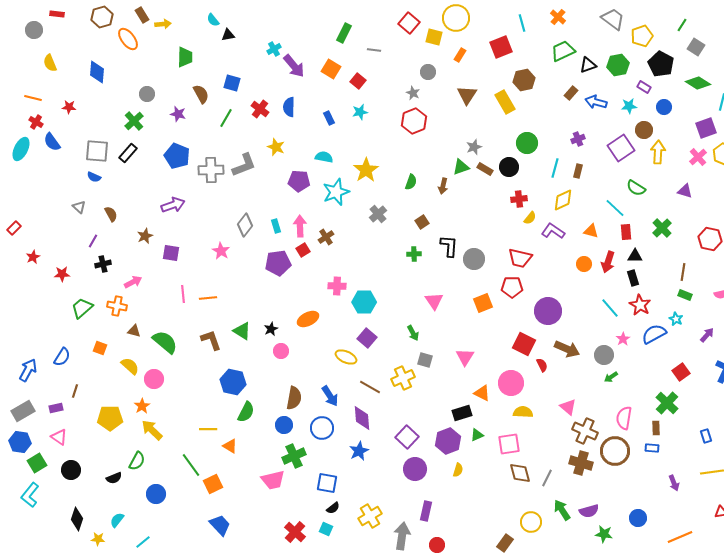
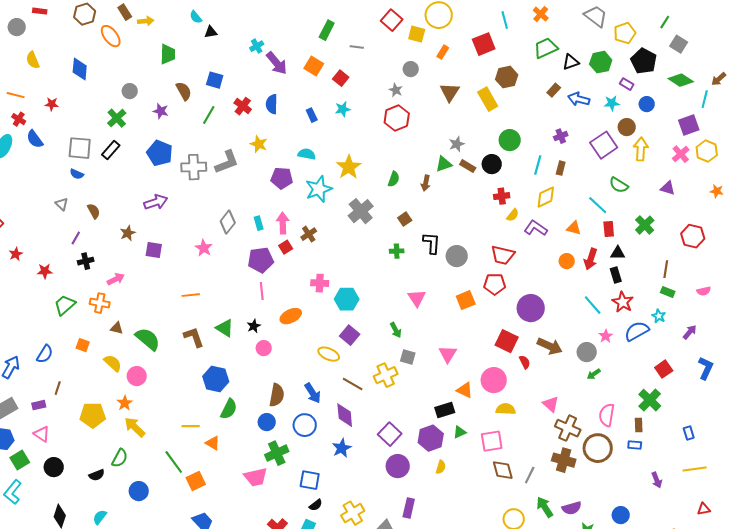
gray cross: (378, 214) -> (361, 211), size x1.4
pink line: (183, 294) -> (262, 291), moved

